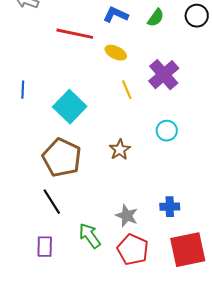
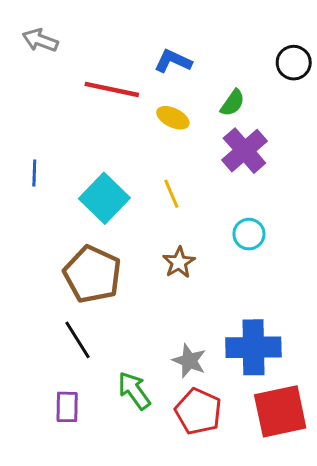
green semicircle: (156, 18) -> (233, 103), moved
yellow line: (127, 90) -> (171, 194), moved
blue cross: (170, 207) -> (253, 347), size x1.8

